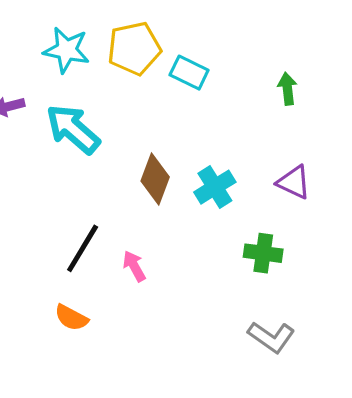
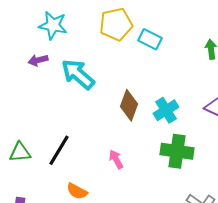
cyan star: (66, 50) -> (53, 25), moved
black line: (83, 248) -> (59, 150), moved
green cross: (263, 253) -> (177, 151), moved, size x1.4

